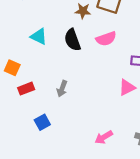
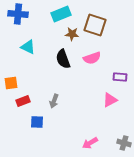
cyan triangle: (39, 36) -> (28, 47), moved
orange square: (12, 68) -> (11, 83), turned -32
blue square: (42, 122) -> (37, 122), moved, turned 32

